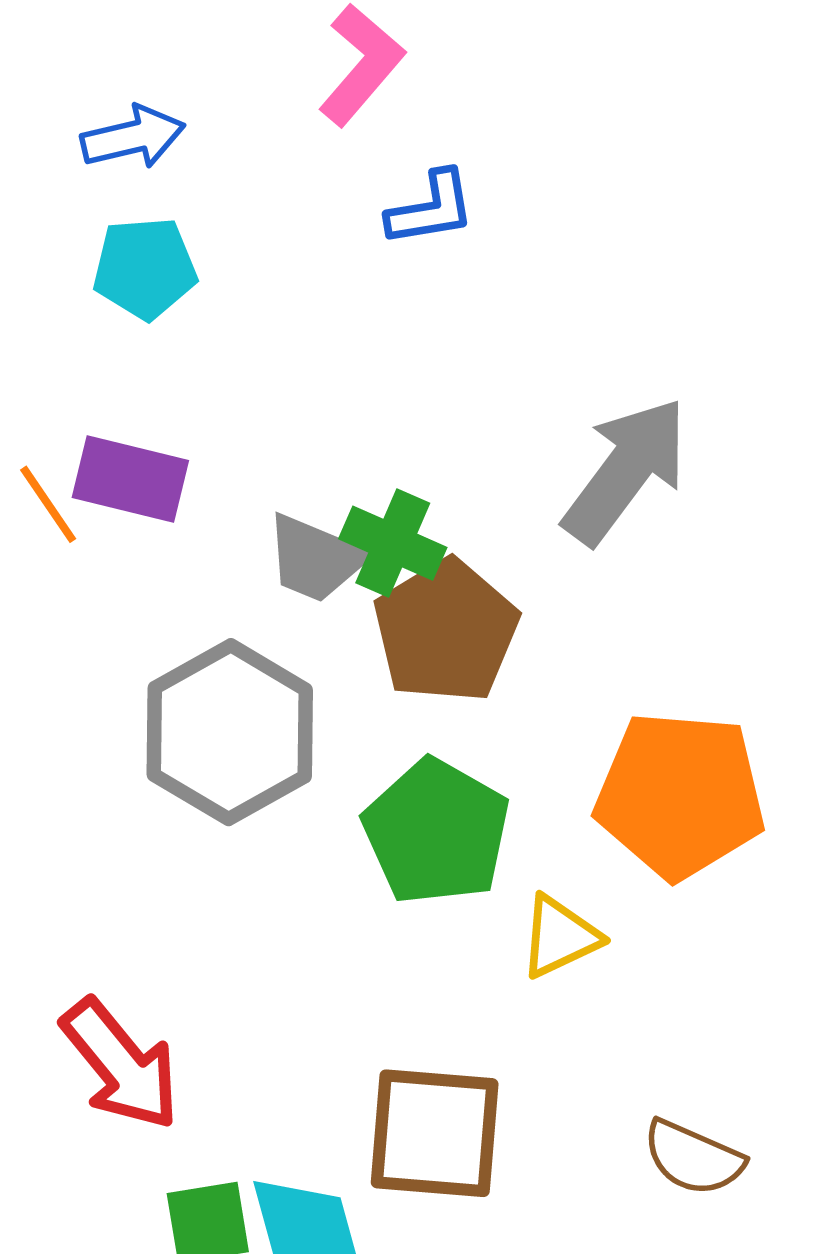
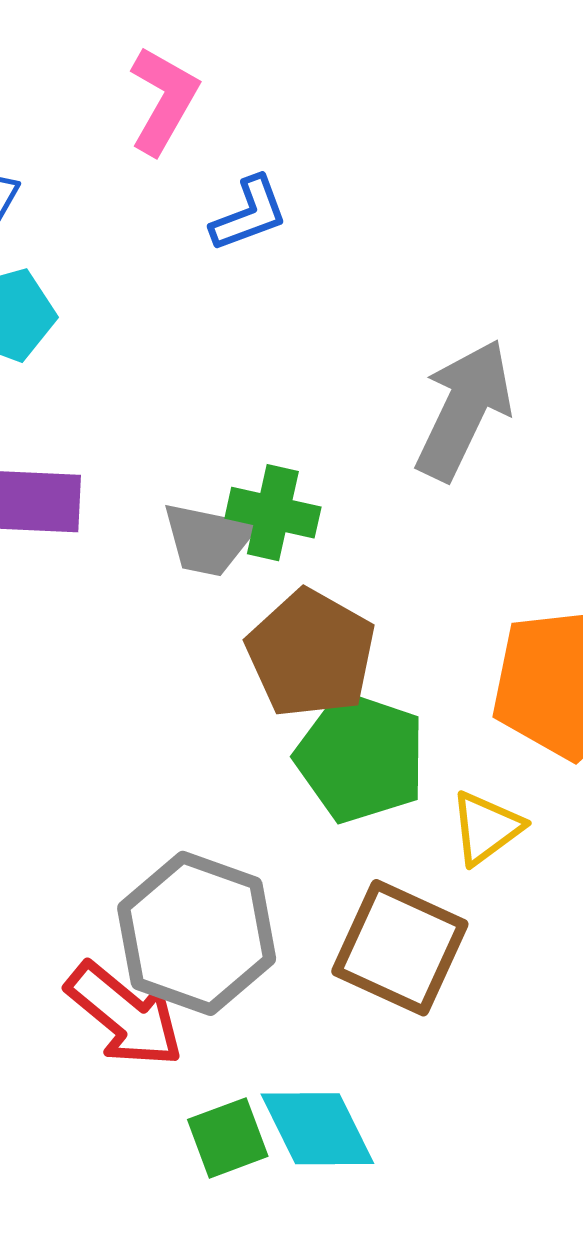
brown pentagon: (446, 631) -> (311, 654), moved
gray hexagon: (230, 732) -> (197, 933), moved
brown square: (435, 1133) -> (400, 948), moved, turned 31

